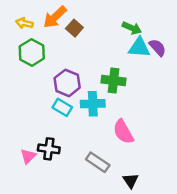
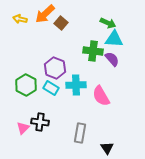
purple semicircle: (157, 48) -> (112, 59), moved
green hexagon: (32, 52) -> (26, 85), moved
green cross: (114, 81) -> (93, 51), moved
pink semicircle: (123, 132) -> (101, 96), moved
gray rectangle: (98, 162) -> (80, 133), turned 66

